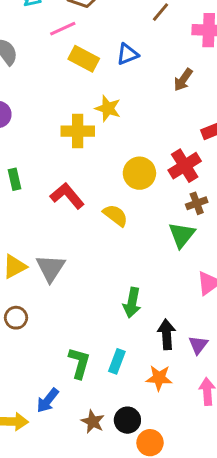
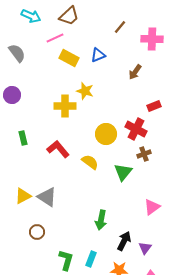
red cross: (185, 166) -> (136, 129), turned -30
green triangle: (182, 235) -> (123, 172), moved
gray triangle: (51, 268) -> (47, 197), turned -30
brown circle: (16, 318) -> (37, 232), moved
black arrow: (167, 334) -> (124, 241), turned 30

